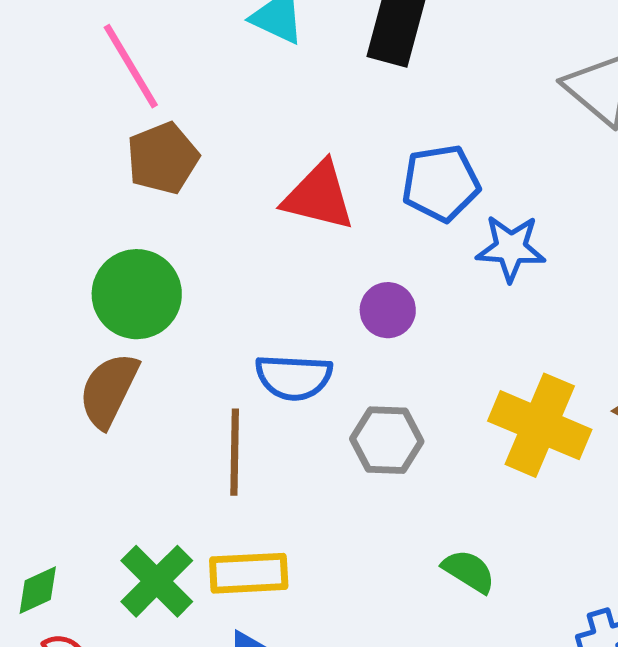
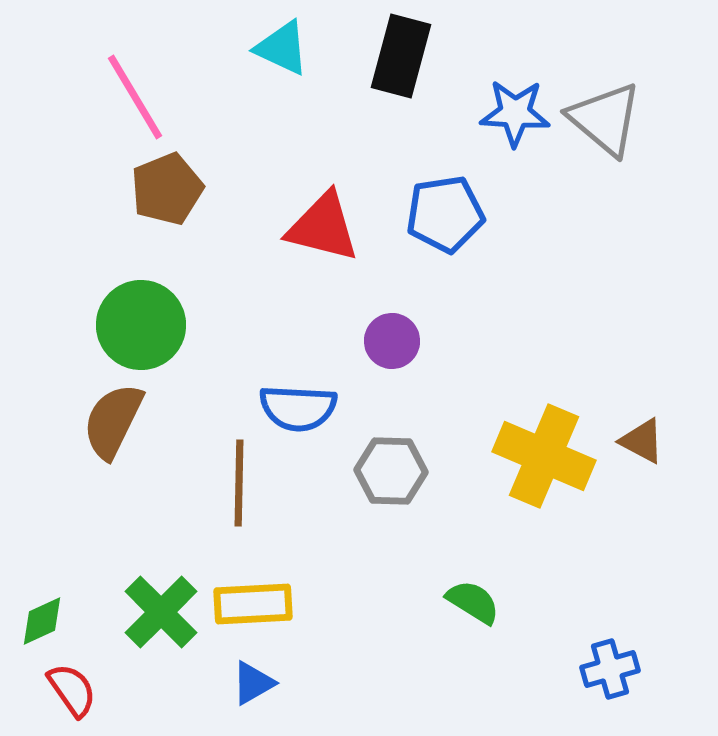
blue star: (511, 248) -> (515, 113), moved

